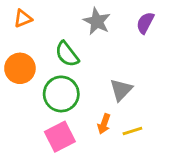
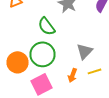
orange circle: (20, 68) -> (18, 62), moved
yellow line: (132, 131) -> (94, 71), moved

